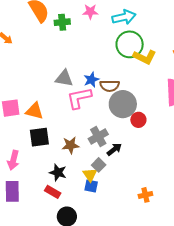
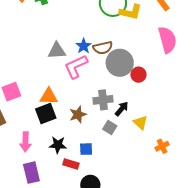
orange triangle: (35, 111) -> (49, 96), moved
gray cross: (98, 137) -> (103, 100), turned 36
black star: (58, 173) -> (58, 145), moved
yellow triangle: (90, 175) -> (141, 123), moved
blue square: (91, 186) -> (86, 149), moved

